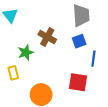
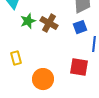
green star: (26, 52) -> (28, 21), moved

